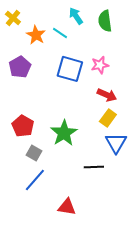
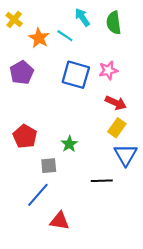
green star: (64, 133) -> (69, 144), size x0.6
gray square: (34, 153) -> (49, 166), moved, turned -35
red triangle: (67, 207) -> (60, 221), moved

